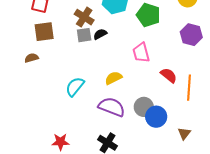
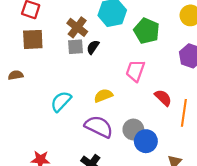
black semicircle: (100, 34) -> (93, 47), turned -32
pink trapezoid: (141, 53) -> (135, 71), turned 30
brown semicircle: (32, 58) -> (16, 75), moved

